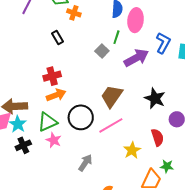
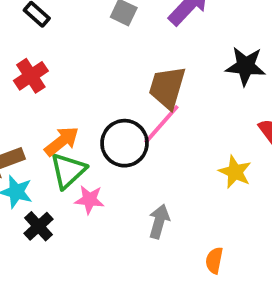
red cross: (52, 76) -> (31, 76), moved
orange arrow: (56, 95) -> (62, 141), moved
pink line: (111, 125) -> (161, 124), moved

